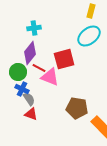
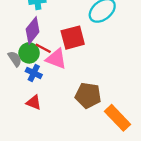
green circle: (18, 72) -> (29, 53), moved
blue cross: (22, 89) -> (34, 73), moved
gray semicircle: (29, 99) -> (15, 59), moved

